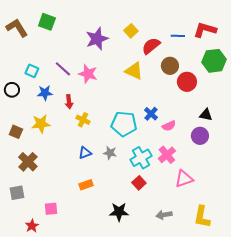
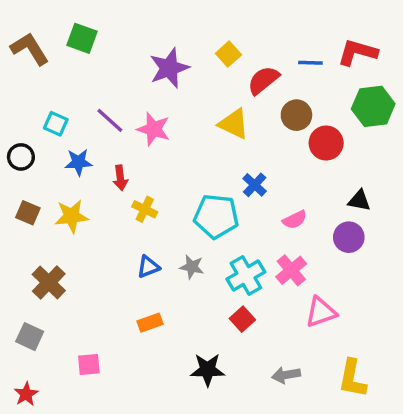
blue cross: (151, 114) -> (255, 185), moved
brown square: (16, 132) -> (28, 213), moved
gray square: (17, 193) -> (30, 337), turned 35
red star: (32, 226) -> (26, 394), moved

